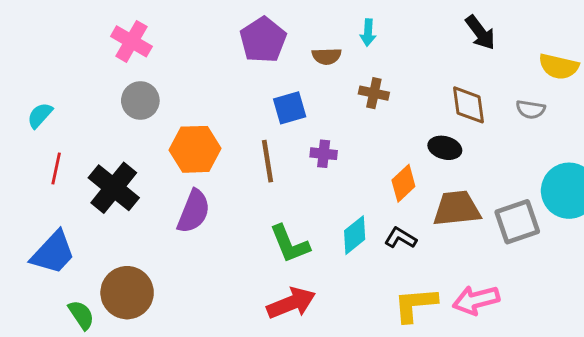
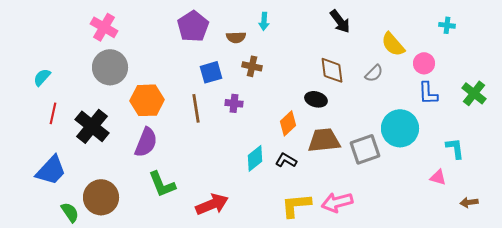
yellow semicircle: (559, 67) -> (393, 44), turned 36
brown cross: (374, 93) -> (252, 66), moved
gray circle: (140, 101) -> (110, 67), size x1.4
gray semicircle: (531, 109) -> (374, 73), turned -54
green L-shape: (290, 244) -> (162, 184), moved

